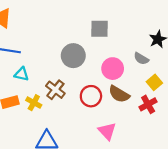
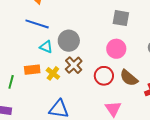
gray circle: (73, 56) -> (69, 41), moved
pink circle: (113, 69) -> (116, 49), moved

